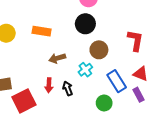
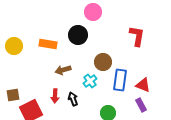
black circle: (85, 24) -> (78, 35), moved
red L-shape: (135, 40) -> (137, 36), moved
blue rectangle: (117, 81) -> (120, 80), moved, turned 40

